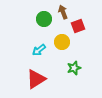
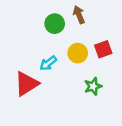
red square: (78, 26) -> (103, 49), moved
red triangle: (36, 79) -> (27, 84), moved

